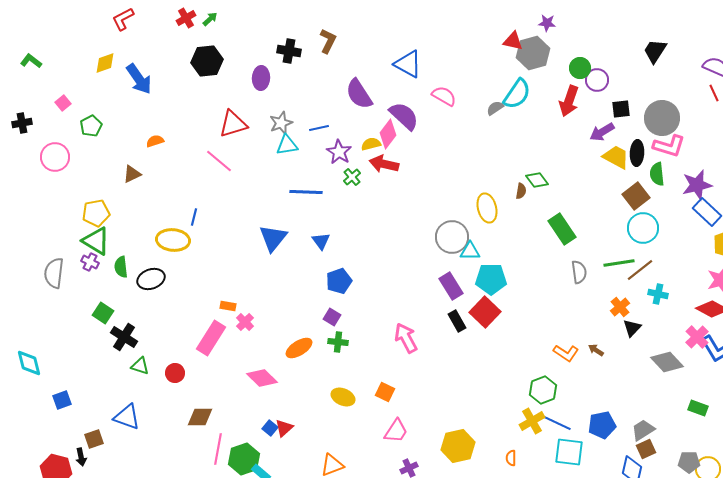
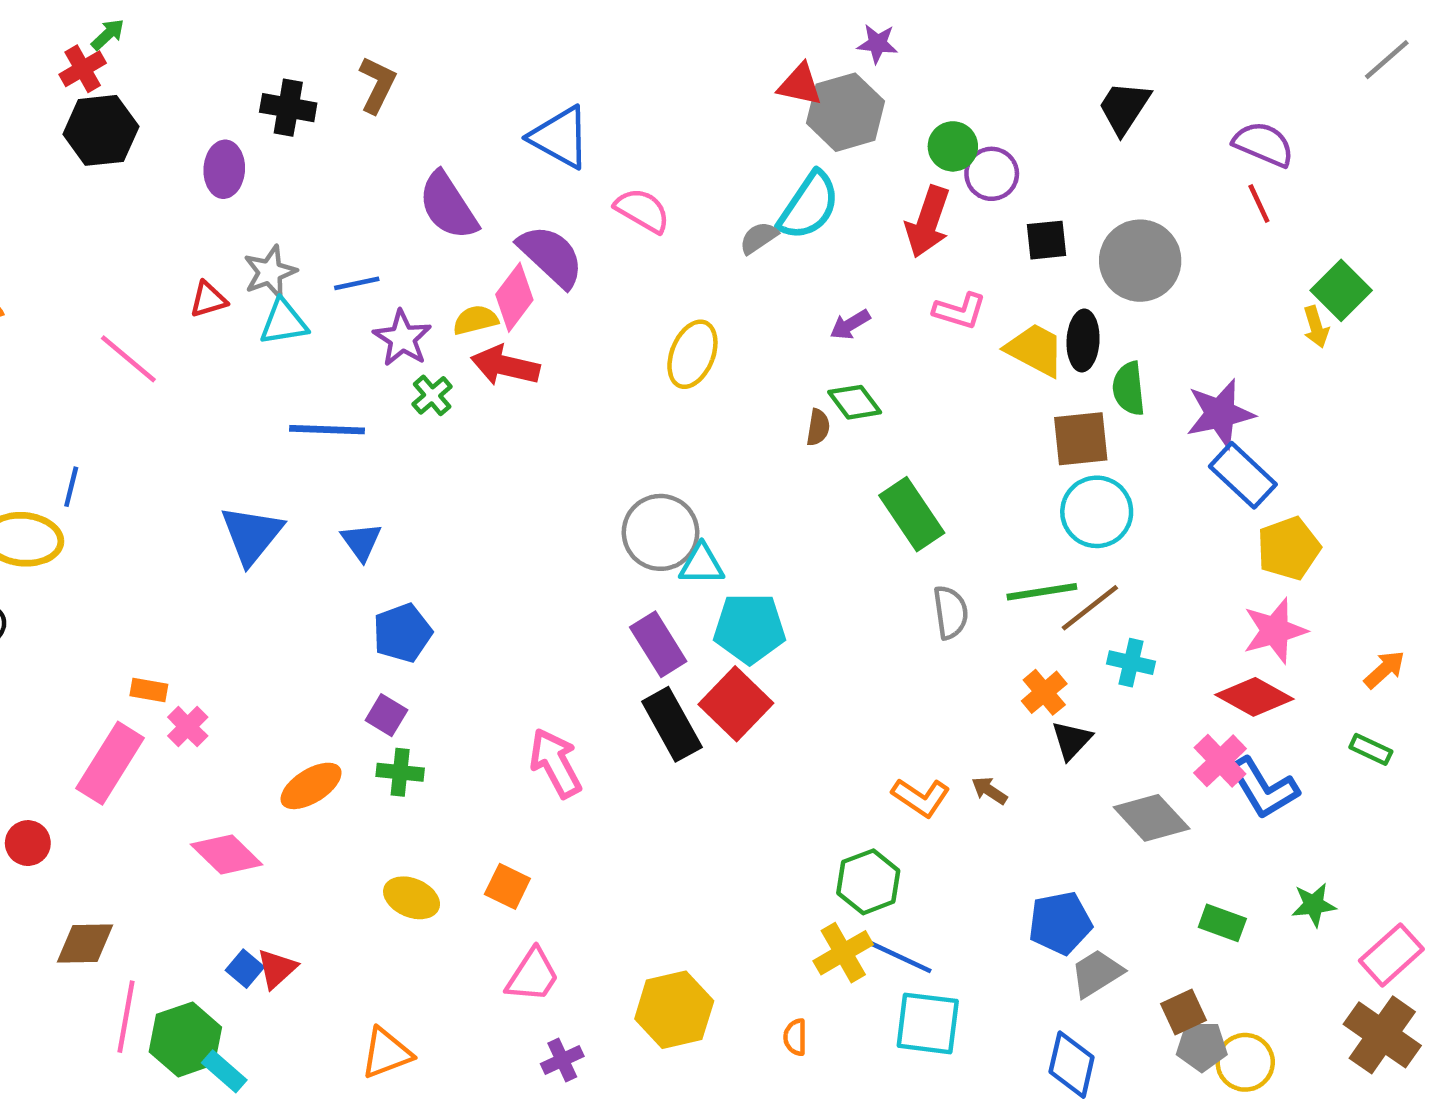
red cross: (186, 18) -> (83, 69), moved
red triangle: (233, 124) -> (208, 299), moved, size x0.6
purple arrow: (602, 132) -> (850, 325), moved, size x0.7
pink L-shape: (669, 146) -> (960, 311), moved, size x0.7
brown square: (636, 196) -> (1081, 439), turned 32
yellow ellipse: (487, 208) -> (692, 354), moved, turned 36
black rectangle: (457, 321) -> (672, 724), size x1.4
blue pentagon: (602, 425) -> (1060, 923), moved
brown square: (646, 449) -> (1184, 1012), moved

